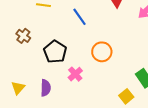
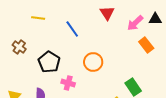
pink cross: (75, 74) -> (68, 83), turned -32

